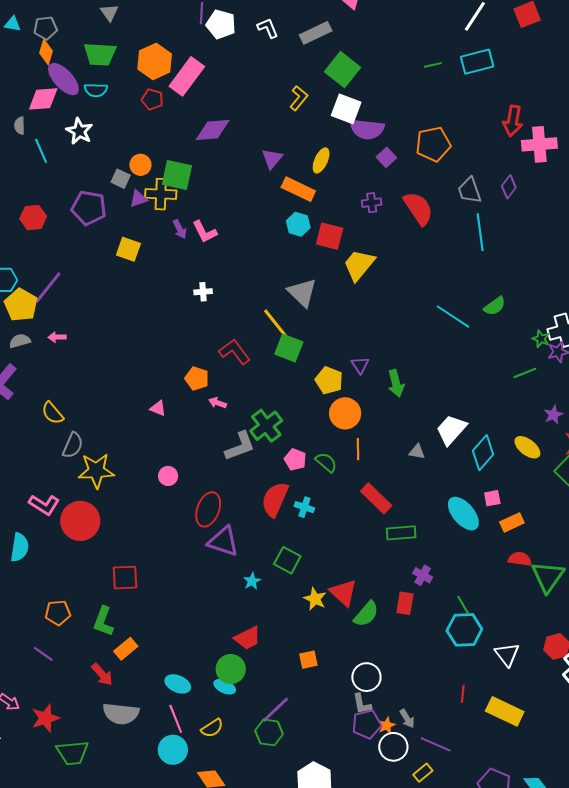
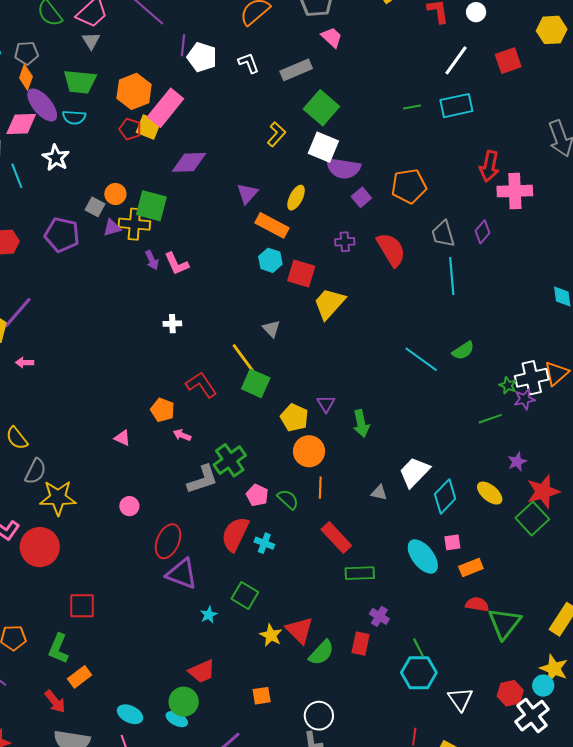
yellow square: (128, 249) -> (148, 127), moved
gray triangle: (302, 293) -> (271, 329), size x0.6

